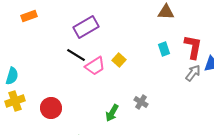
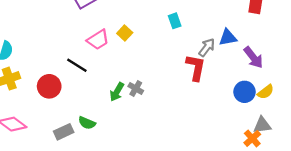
red L-shape: (193, 47) -> (196, 67), moved
black line: (76, 55) -> (77, 65), moved
gray cross: (141, 102) -> (136, 89), moved

